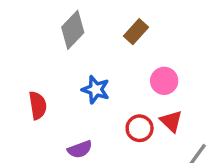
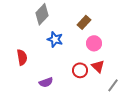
brown rectangle: (136, 32) -> (84, 22), moved
blue star: (96, 90) -> (55, 39), moved

